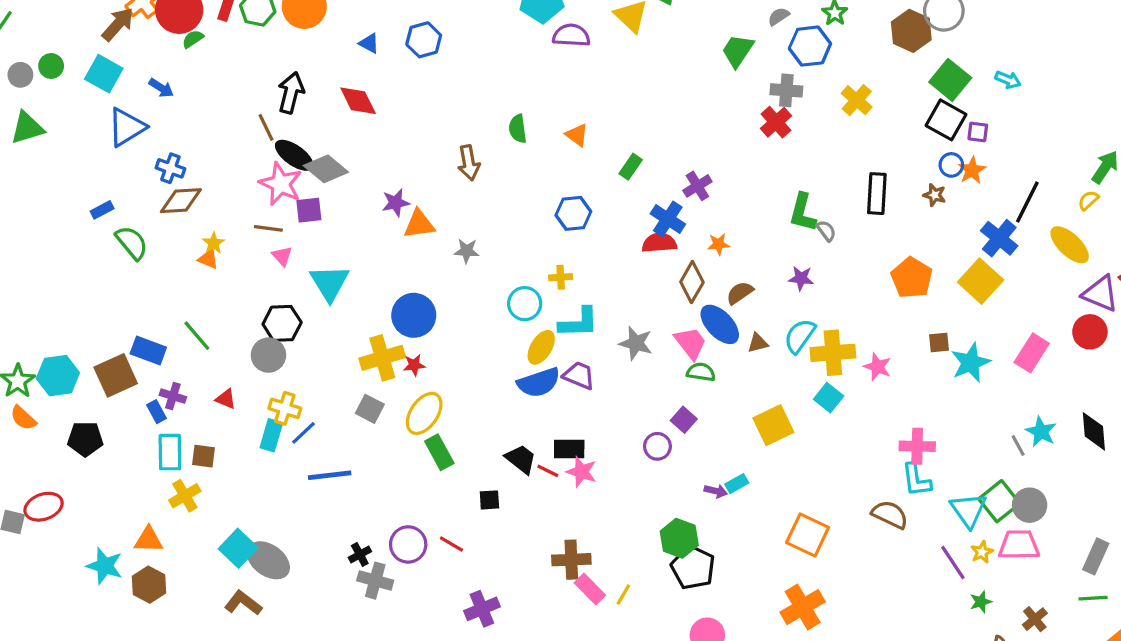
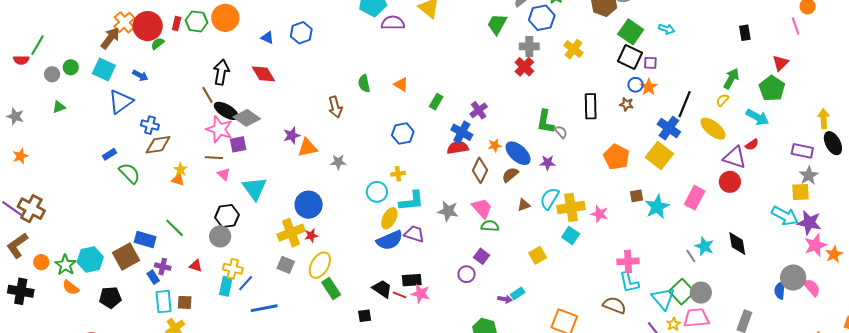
green triangle: (27, 128) -> (59, 107), size x0.6
blue ellipse: (720, 324) -> (518, 153), moved
yellow square: (773, 425) -> (538, 255), size x0.7

